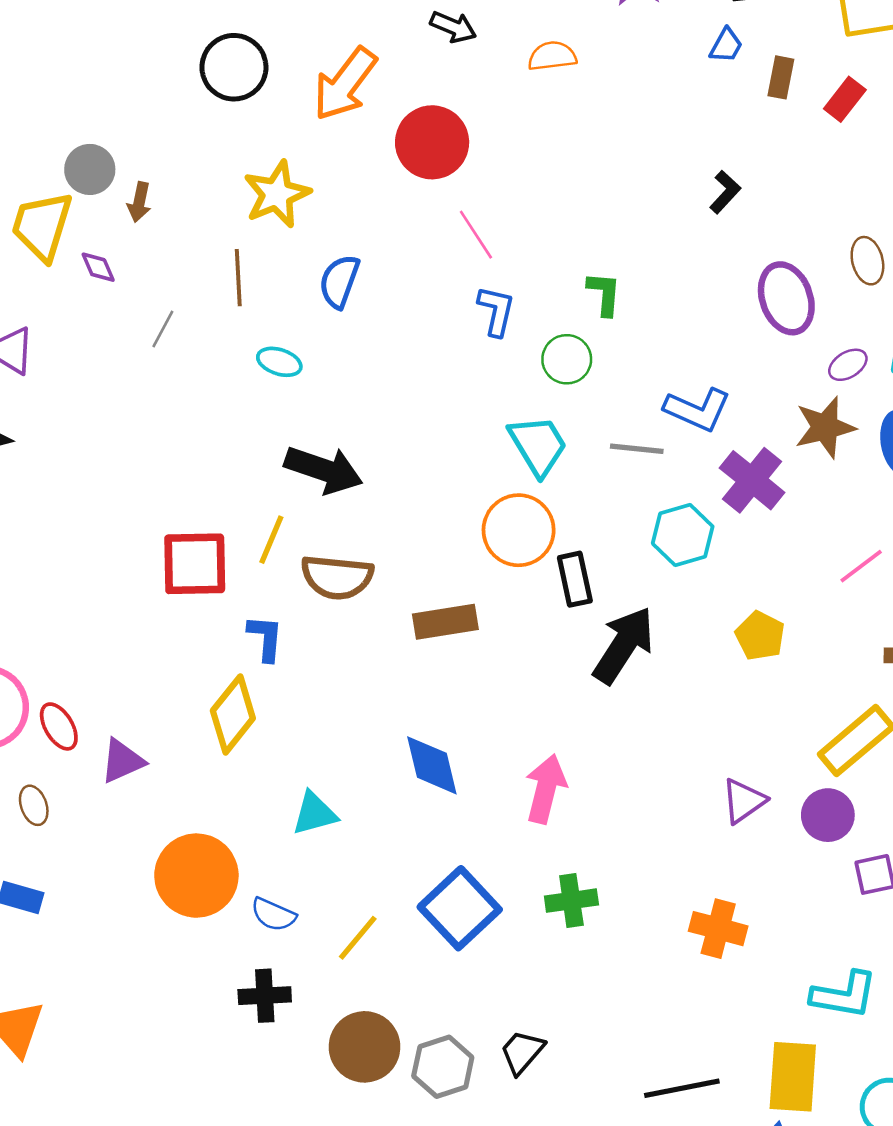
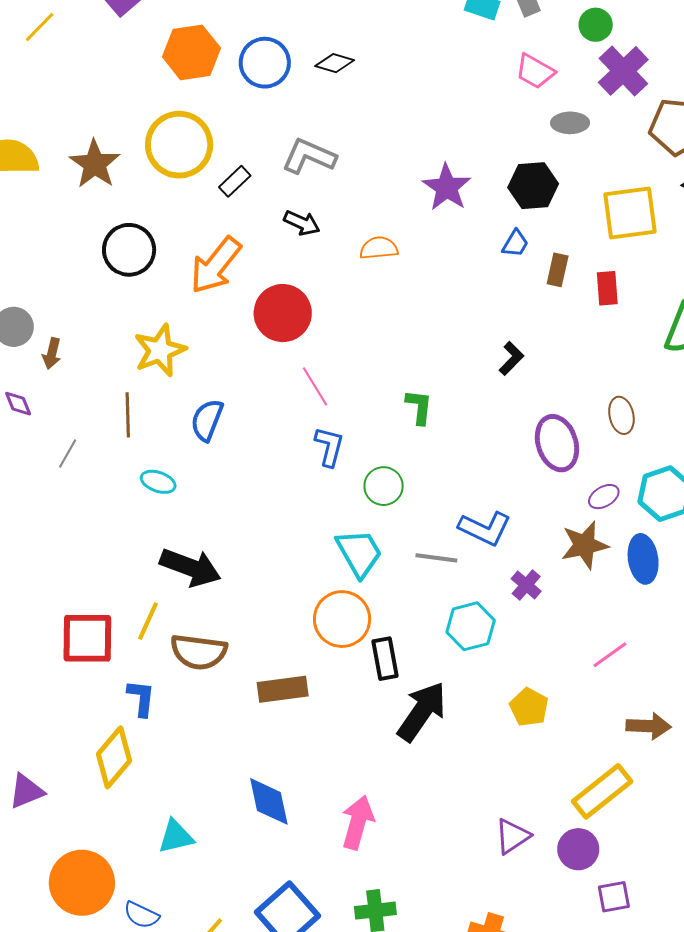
red rectangle: (845, 99) -> (607, 288), turned -44
green L-shape: (604, 294) -> (419, 407), moved
purple cross: (752, 480) -> (526, 585), size x0.6

